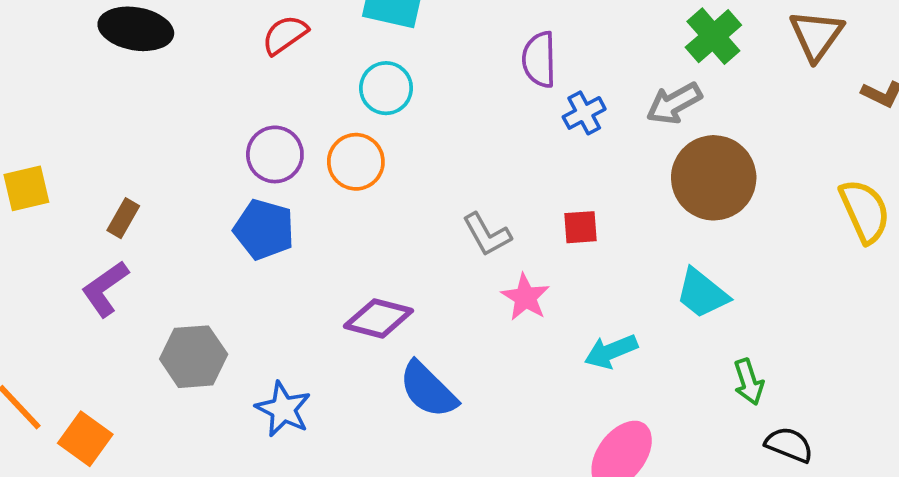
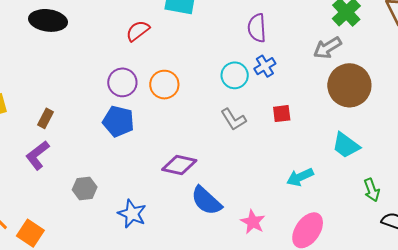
red semicircle: (285, 35) -> (138, 31), moved
cyan circle: (386, 88) -> (235, 75), moved
blue cross: (584, 113) -> (265, 66), moved
pink star: (525, 297) -> (253, 222), moved
gray hexagon: (194, 357) -> (85, 188), size x0.7

